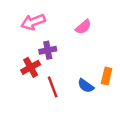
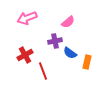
purple cross: (48, 50) -> (55, 41), moved
blue semicircle: (86, 86) -> (70, 53), moved

